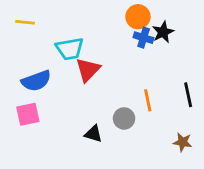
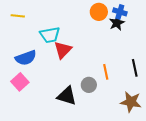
blue cross: (144, 38) -> (120, 12), moved
pink square: (28, 114) -> (20, 82), turned -30
black triangle: (93, 134) -> (67, 96), size x1.5
brown star: (183, 142) -> (131, 102), size x1.5

